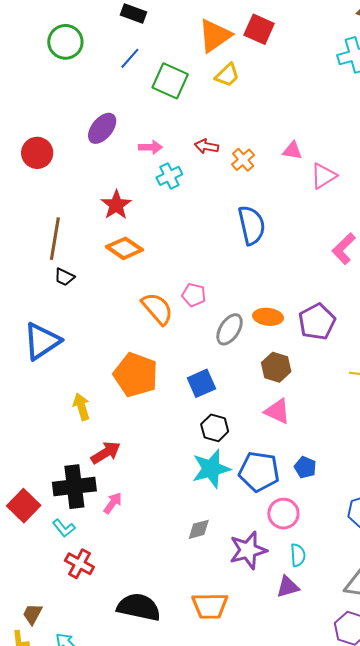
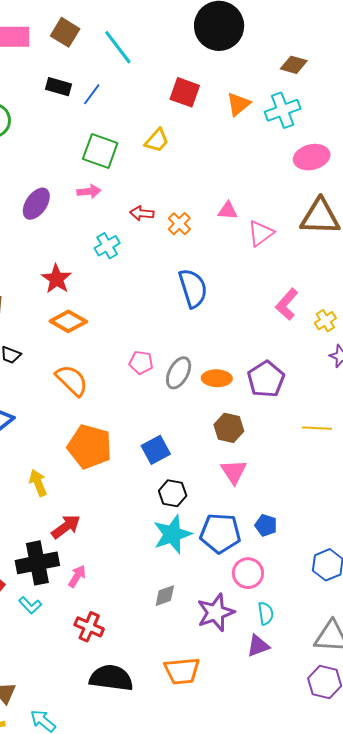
orange triangle: (215, 36) -> (238, 104), moved, size x0.7
blue line: (130, 58) -> (92, 94), moved
pink arrow: (150, 147) -> (89, 191), moved
orange semicircle: (157, 309) -> (72, 380), moved
gray ellipse: (230, 329) -> (179, 373), moved
pink triangle: (277, 411) -> (234, 472), turned 36
red cross: (79, 564) -> (89, 627), moved

